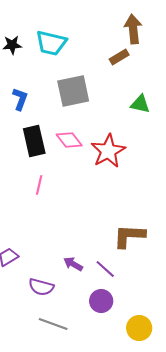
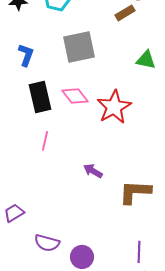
purple arrow: (73, 264) -> (93, 171), moved
purple line: (105, 269) -> (139, 252), moved, turned 50
purple circle: (101, 301) -> (82, 257), moved

